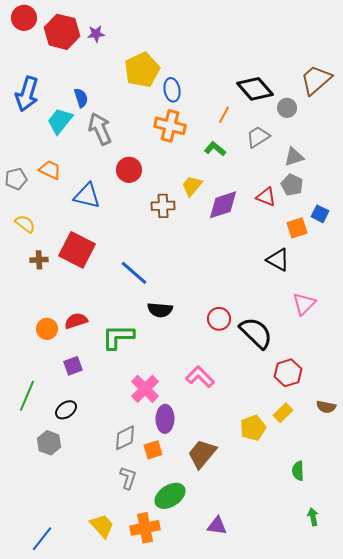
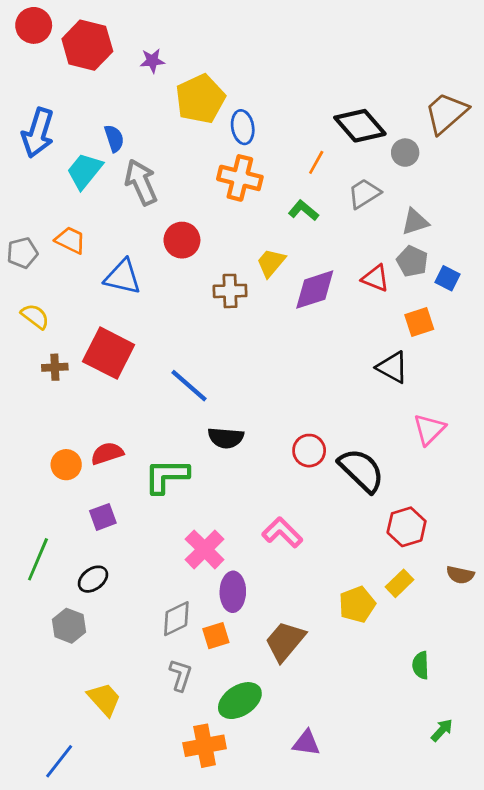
purple star: (96, 34) -> (152, 61), moved
blue square: (320, 214) -> (448, 278), moved
green arrow: (313, 517) -> (442, 730), turned 54
yellow trapezoid: (102, 526) -> (104, 699), moved

